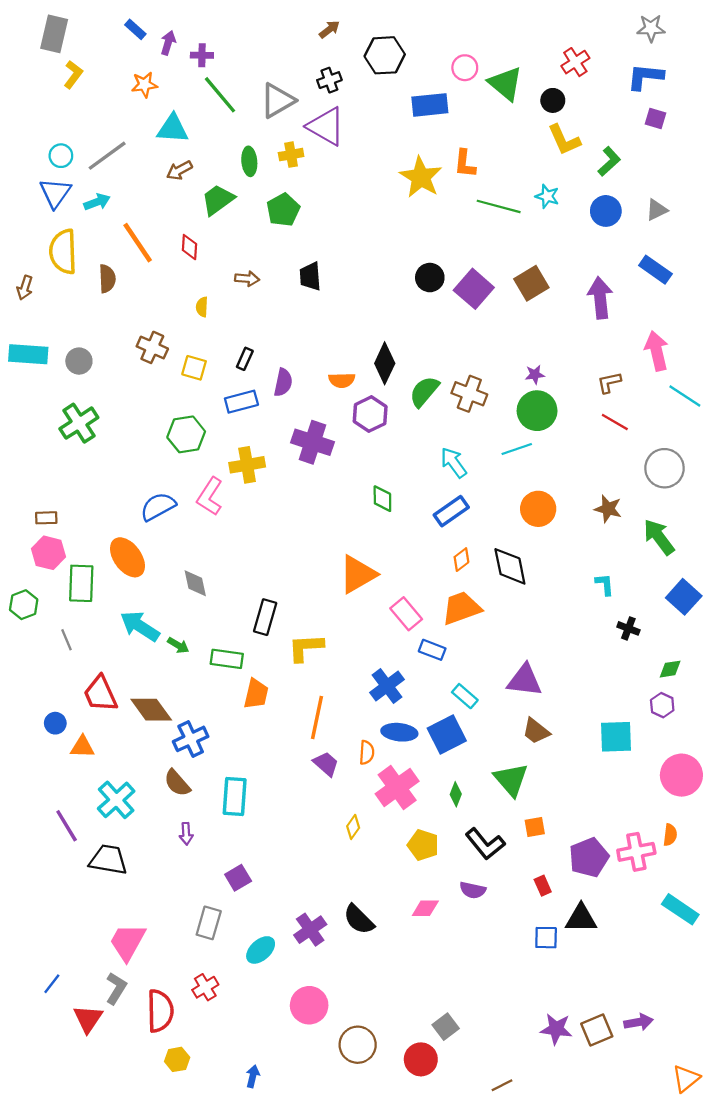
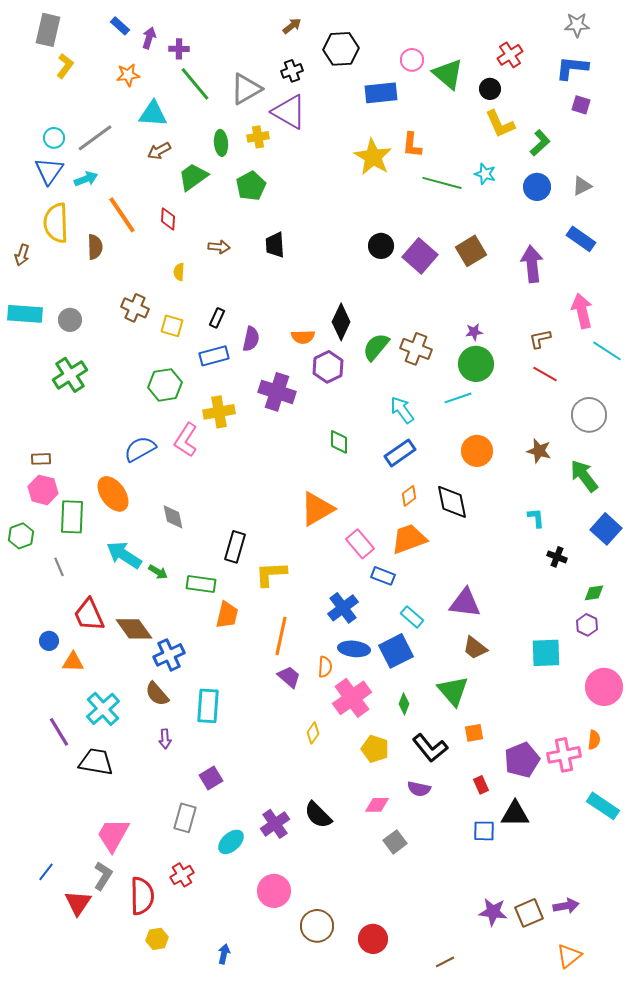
gray square: (446, 1027) -> (395, 842), moved
orange triangle: (686, 1079) -> (569, 956), moved

